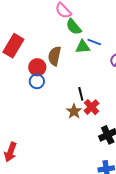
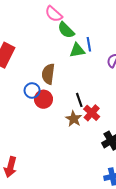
blue line: (94, 42) -> (89, 44), turned 64
brown semicircle: (55, 56) -> (48, 74), moved
red circle: (37, 67) -> (43, 99), moved

